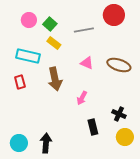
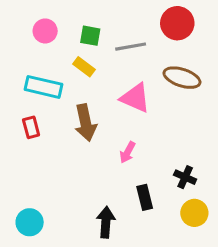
green square: (50, 24) -> (90, 36), moved, turned -32
pink triangle: (87, 63) -> (135, 98), size x1.5
brown ellipse: (119, 65) -> (182, 78), moved
black arrow: (46, 143) -> (106, 222), moved

